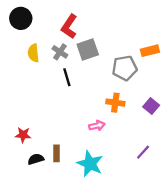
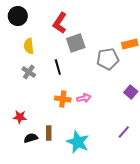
gray cross: (60, 52) -> (29, 72), moved
orange cross: (115, 103) -> (63, 99), moved
pink arrow: (97, 126) -> (84, 98), moved

